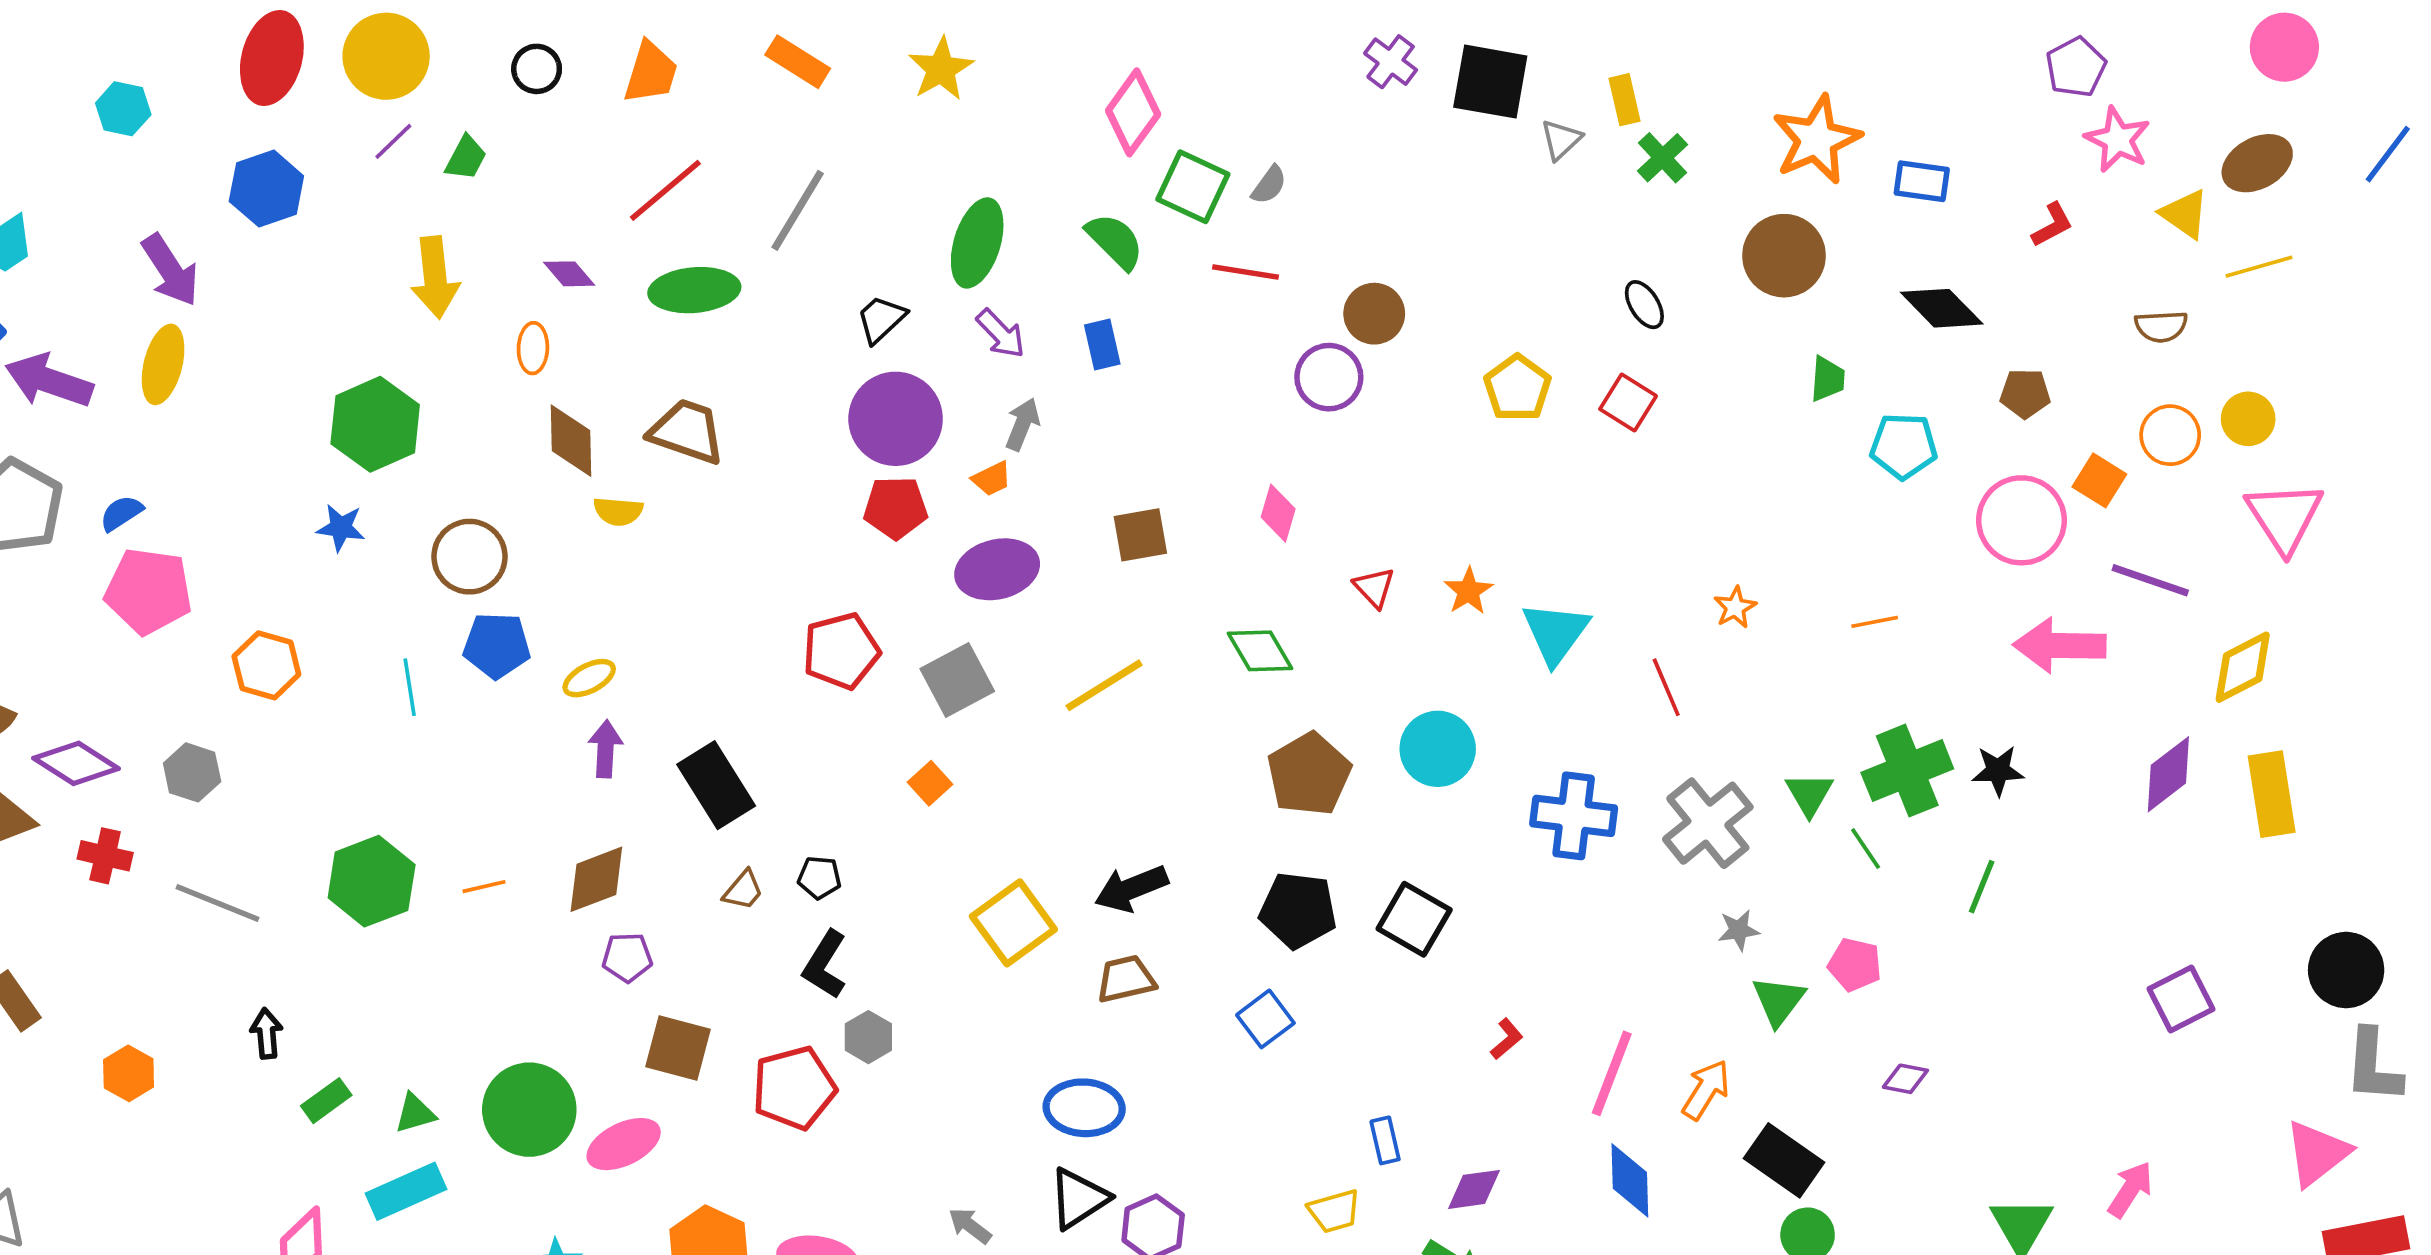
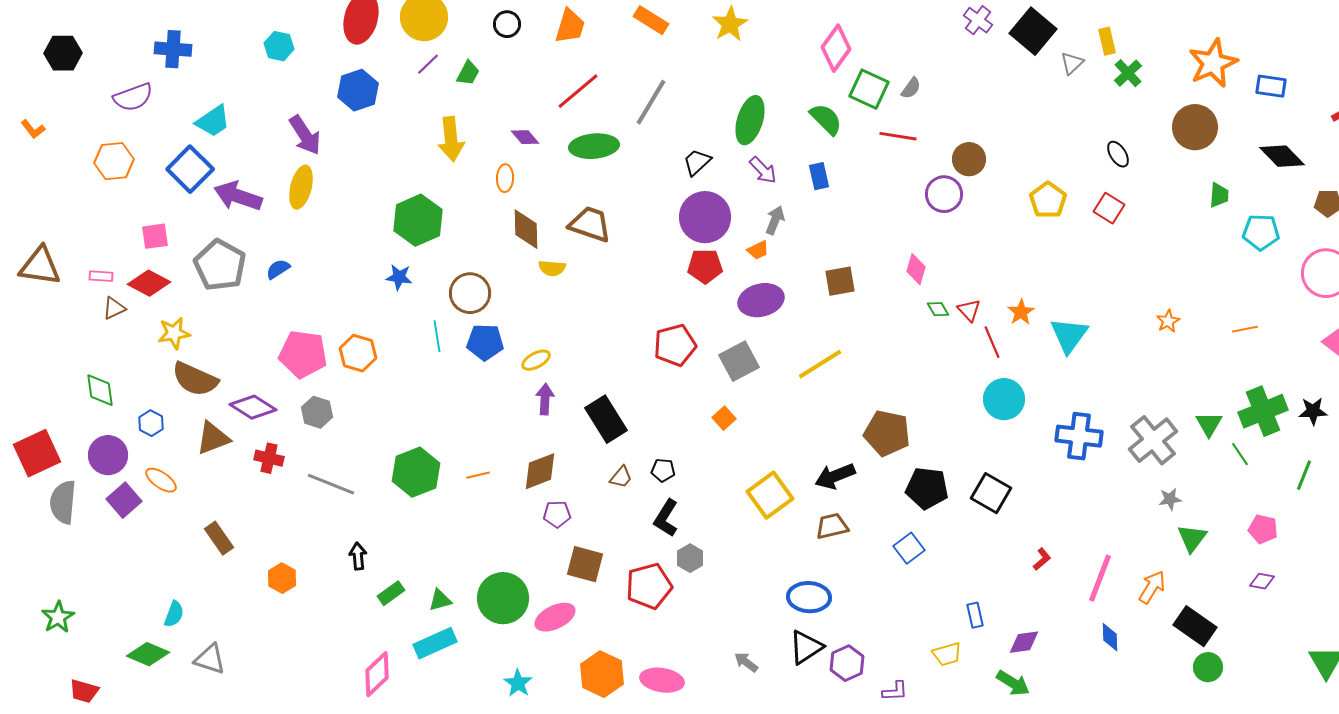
black square: (1490, 82) -> (1033, 31), turned 30
pink pentagon: (149, 591) -> (303, 354), moved
green diamond: (1260, 651) -> (938, 309), moved, size x0.6
cyan line: (410, 687) -> (437, 336), moved
red line: (1666, 687) -> (992, 342), moved
brown pentagon: (1309, 774) -> (887, 433), moved, turned -30
pink pentagon: (1855, 965) -> (1263, 529), moved
blue diamond: (1630, 1180) -> (1110, 637), size x0.7

